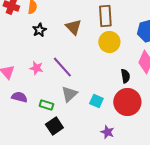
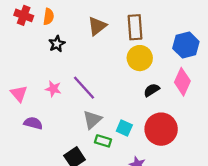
brown triangle: (73, 27) -> (97, 26), moved, turned 36
black semicircle: (125, 76) -> (152, 90), moved, turned -112
green rectangle: (46, 105) -> (103, 141), moved

